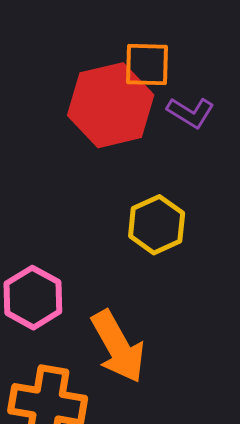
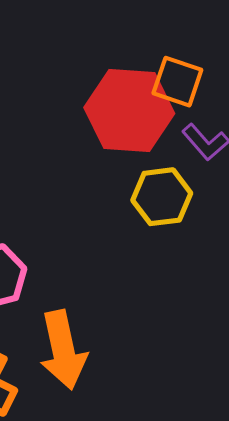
yellow hexagon: (157, 225) -> (162, 197), moved

